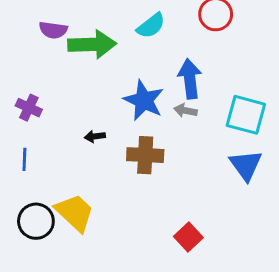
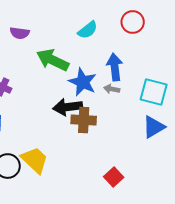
green arrow: (92, 44) -> (53, 60), moved, turned -152
black arrow: (95, 136) -> (68, 107), moved, size x2.0
blue triangle: (246, 165) -> (154, 127), turned 35

